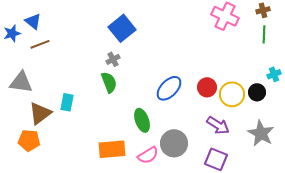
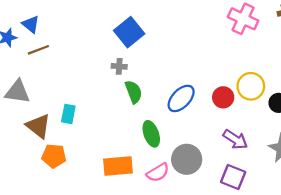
gray cross: (113, 59) -> (119, 66), turned 32
green semicircle: (109, 82) -> (134, 92), moved
yellow circle: (232, 94) -> (251, 86), moved
brown triangle: (40, 113) -> (38, 126), turned -45
orange pentagon: (29, 140) -> (54, 156), moved

